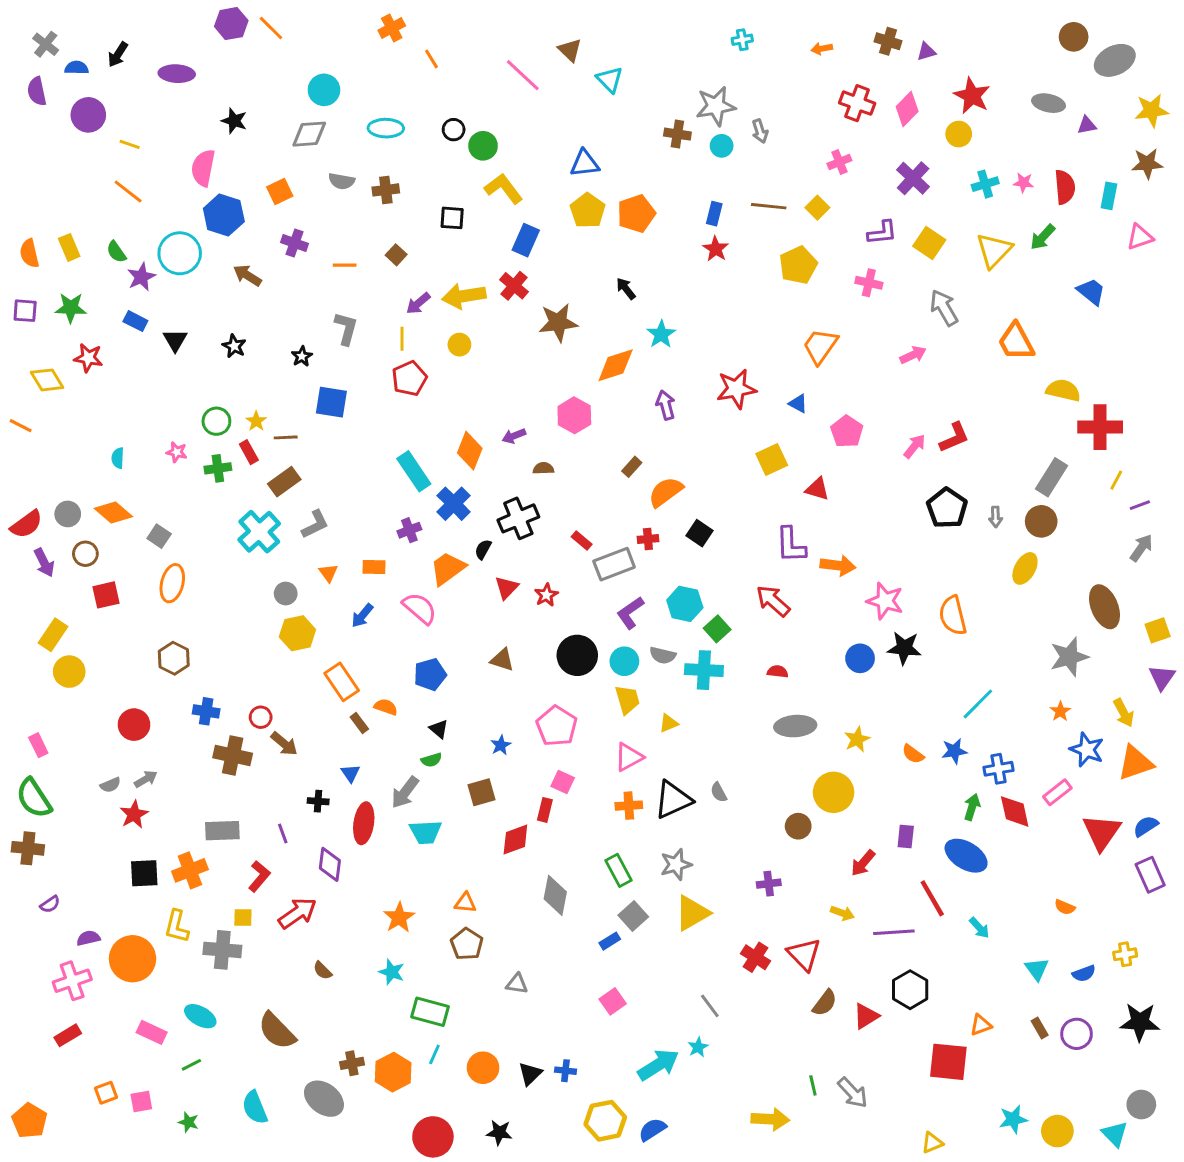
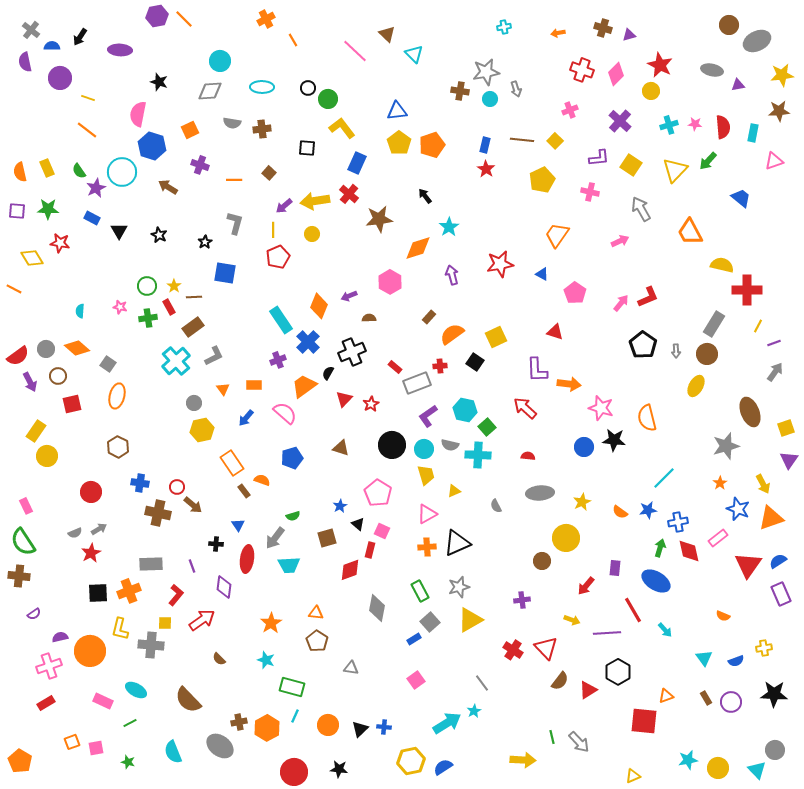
yellow square: (772, 459) -> (496, 337), moved
black triangle: (439, 729) -> (358, 524), moved
gray semicircle: (719, 792) -> (496, 506), moved

